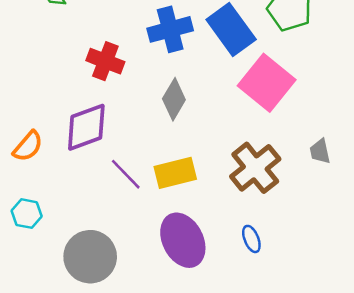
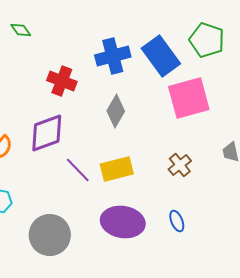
pink square: (267, 83) -> (189, 98), turned 36
brown cross: (255, 168) -> (180, 165), size x0.6
purple ellipse: (183, 240) -> (123, 222), turned -54

